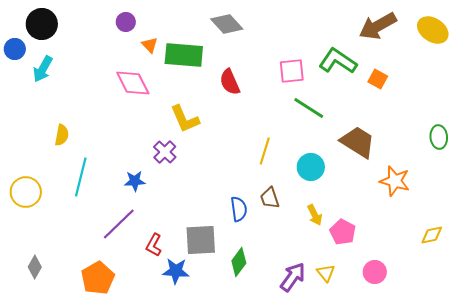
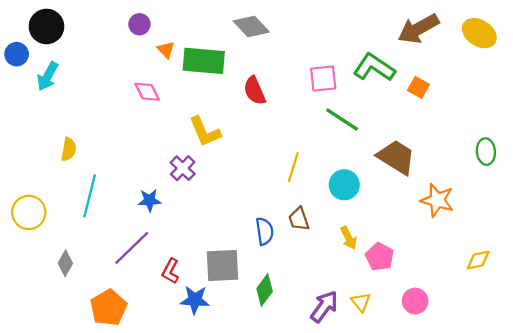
pink diamond: (133, 83) -> (147, 92), size x0.7
gray diamond: (35, 267) -> (65, 263), moved

